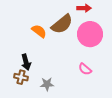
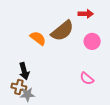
pink circle: (90, 34) -> (92, 41), size x0.6
gray star: (47, 84) -> (27, 94), moved

